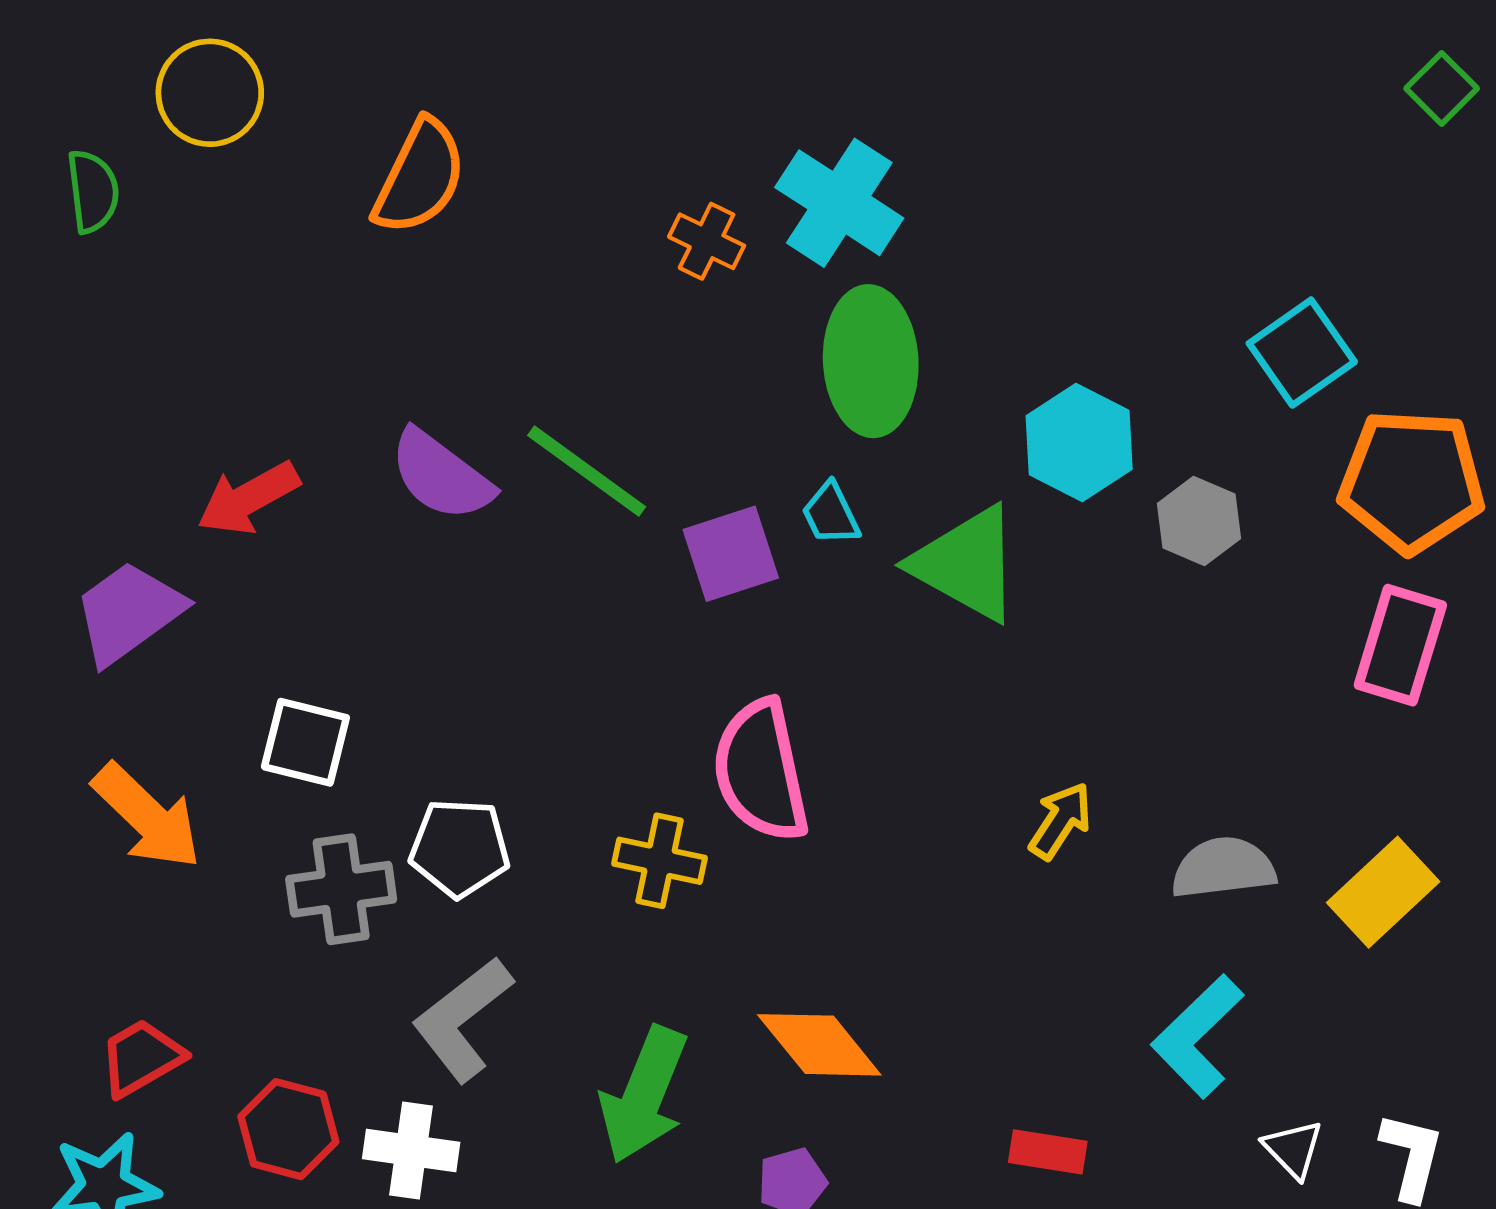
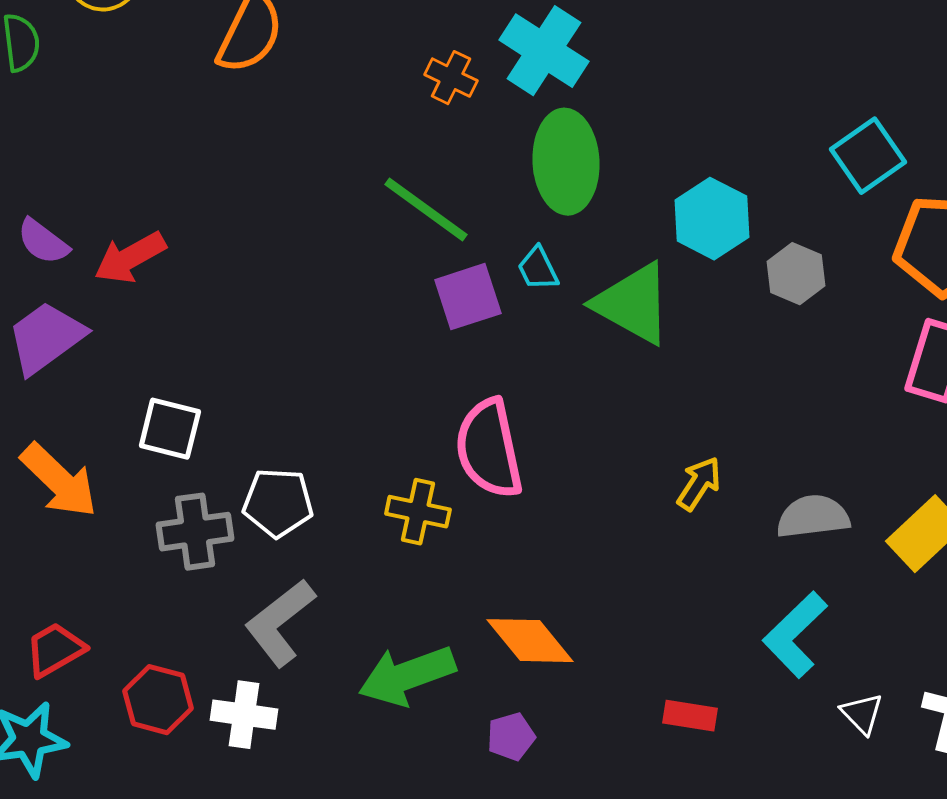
green line: (587, 471) -> (426, 210), moved
purple semicircle: (441, 475) -> (43, 242), moved, size x0.7
green arrow: (644, 1095) -> (407, 676), turned 48

